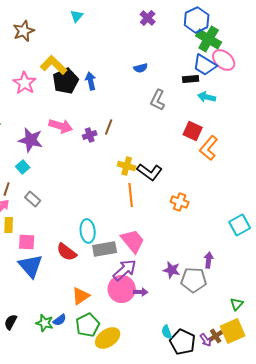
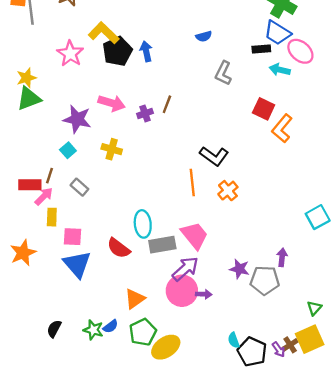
pink ellipse: (224, 60) -> (300, 51), moved
yellow cross: (127, 166) -> (112, 149), moved
orange cross: (180, 202) -> (228, 191), moved, turned 30

